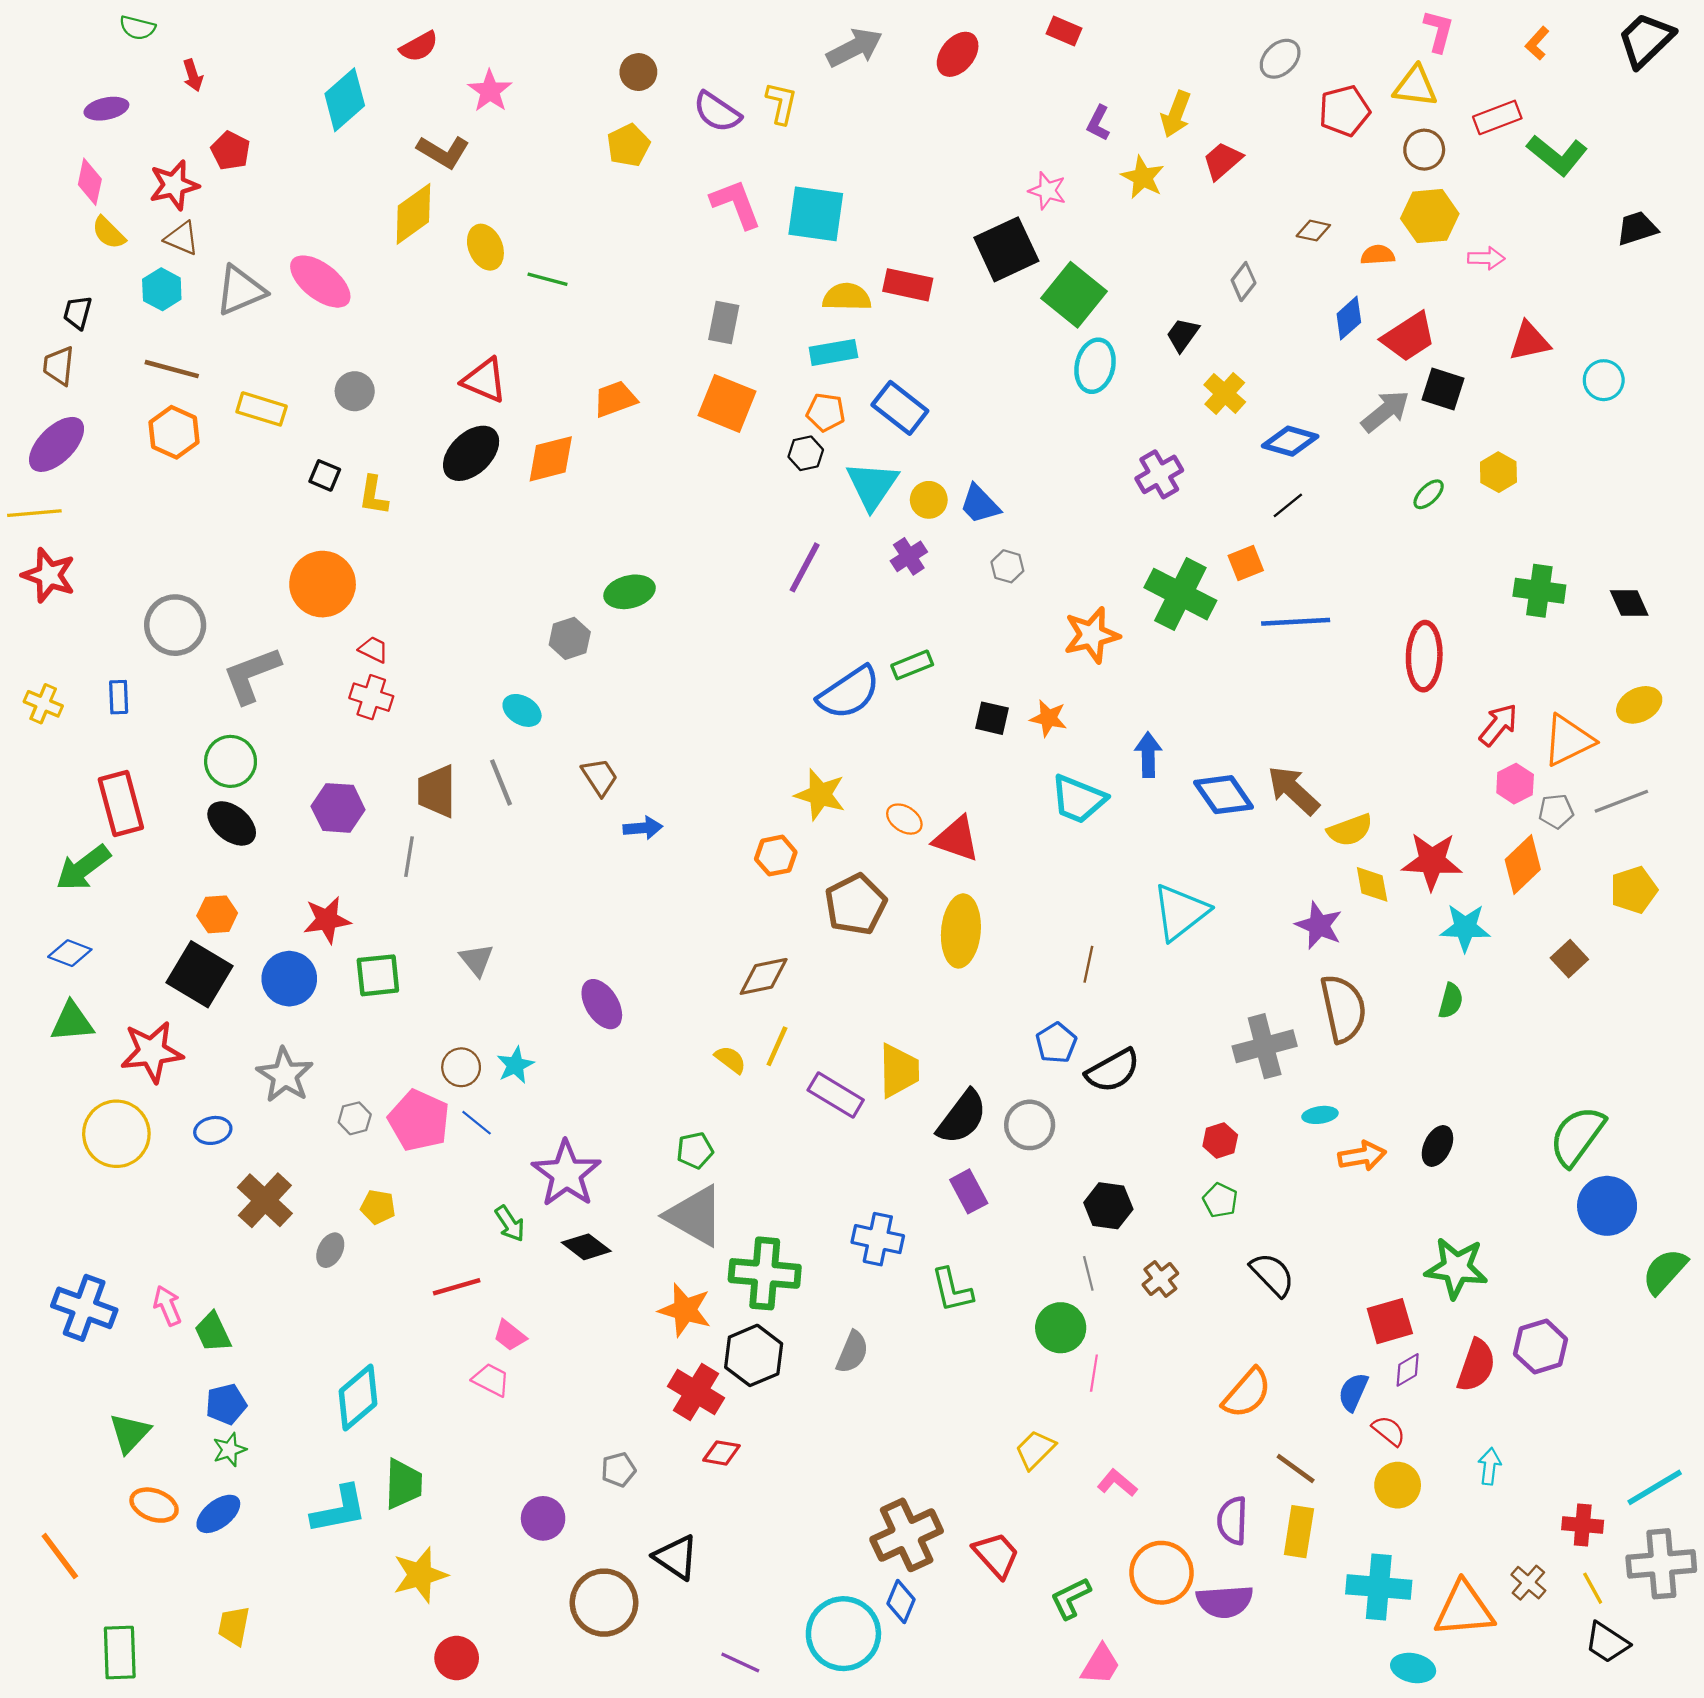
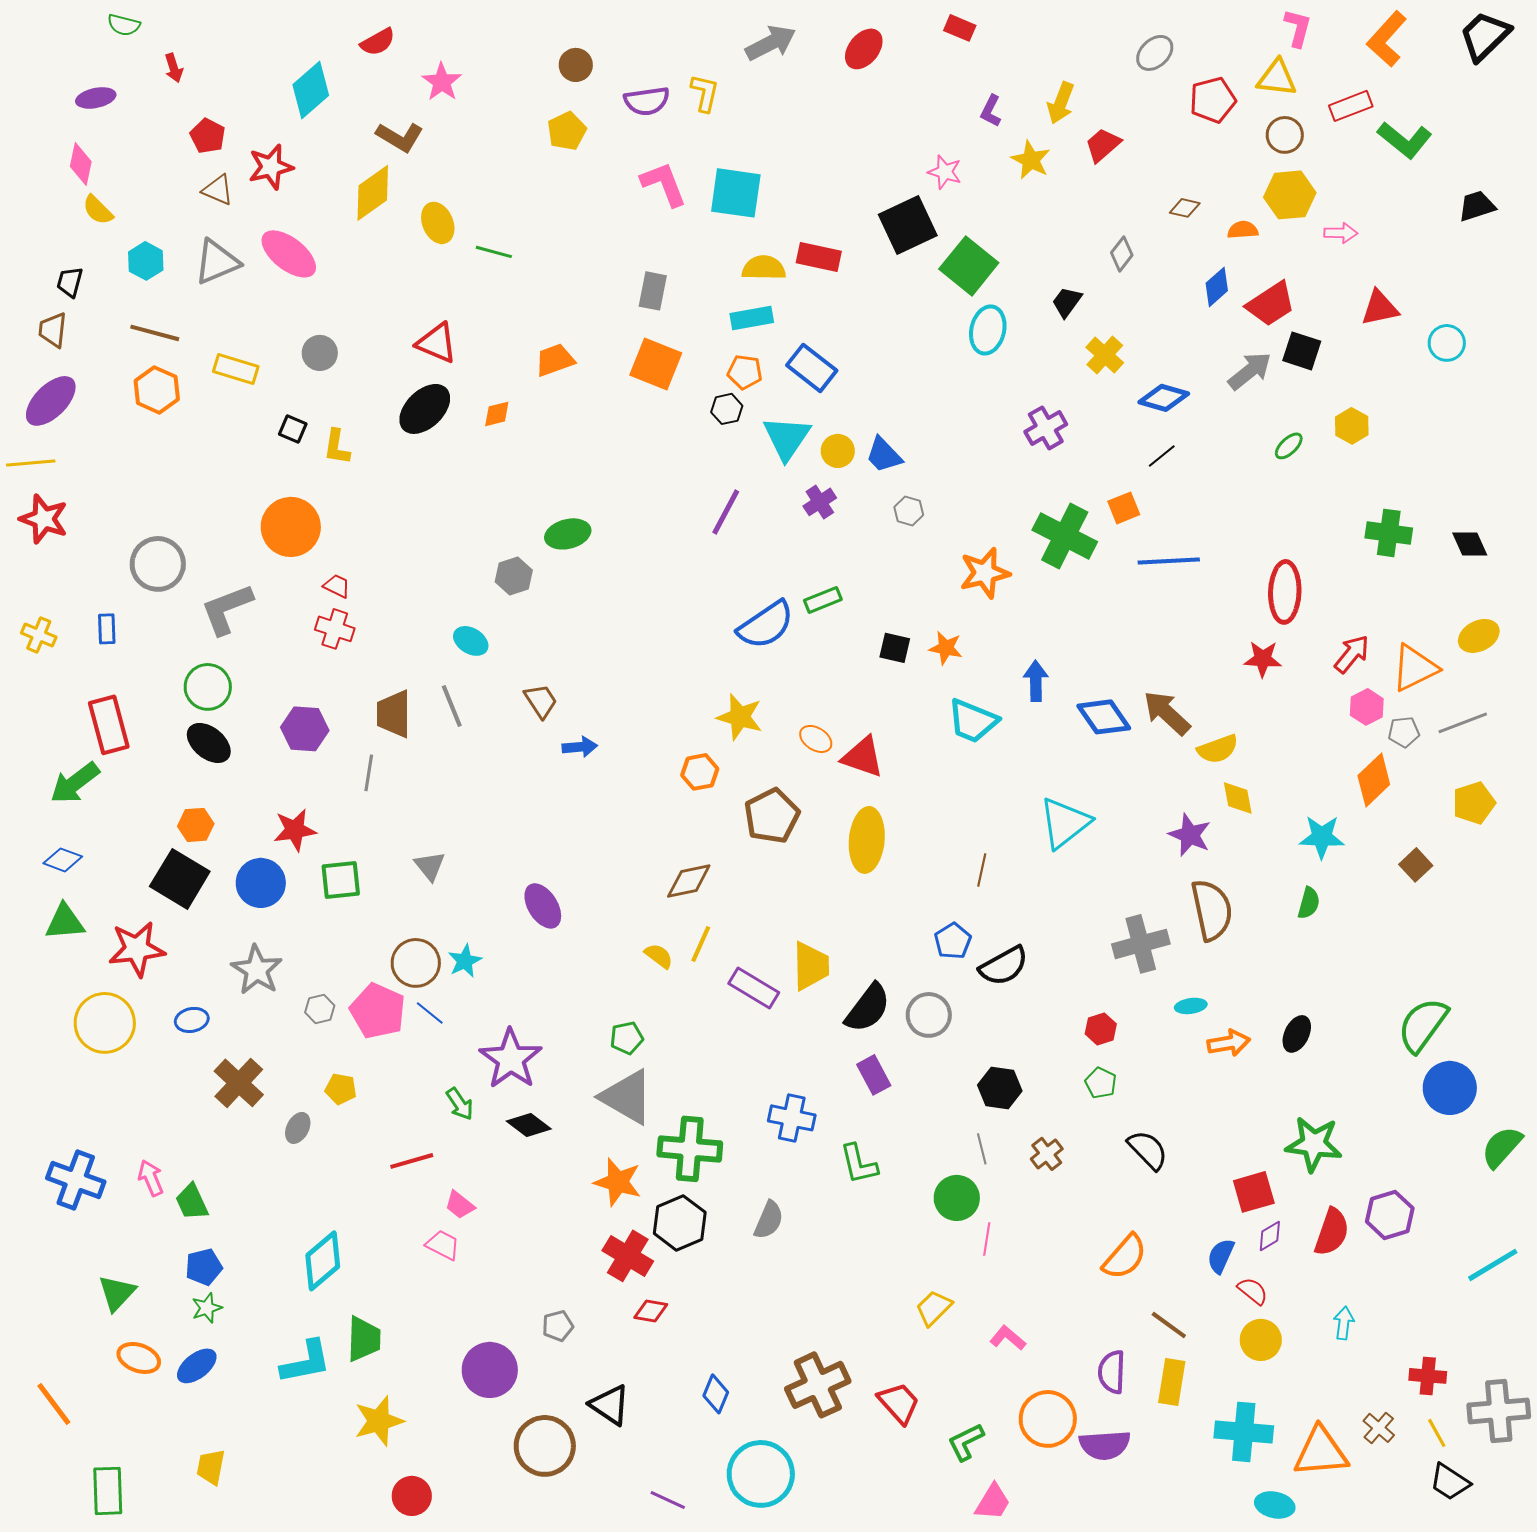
orange L-shape: (1537, 43) -> (1387, 39), size x1.8
purple semicircle: (717, 112) -> (647, 101), turned -42
red star: (174, 185) -> (271, 167), moved
brown triangle: (182, 238) -> (218, 190), moved
orange diamond: (551, 459) -> (497, 414), size x0.6
red star: (1432, 861) -> (1263, 659), moved, size x0.7
brown circle: (461, 1067) -> (416, 963), size x1.4
cyan line: (1655, 1487) -> (1493, 1265), moved
purple circle: (543, 1518) -> (490, 1370), size x1.4
blue diamond: (901, 1601) -> (716, 1394), moved

